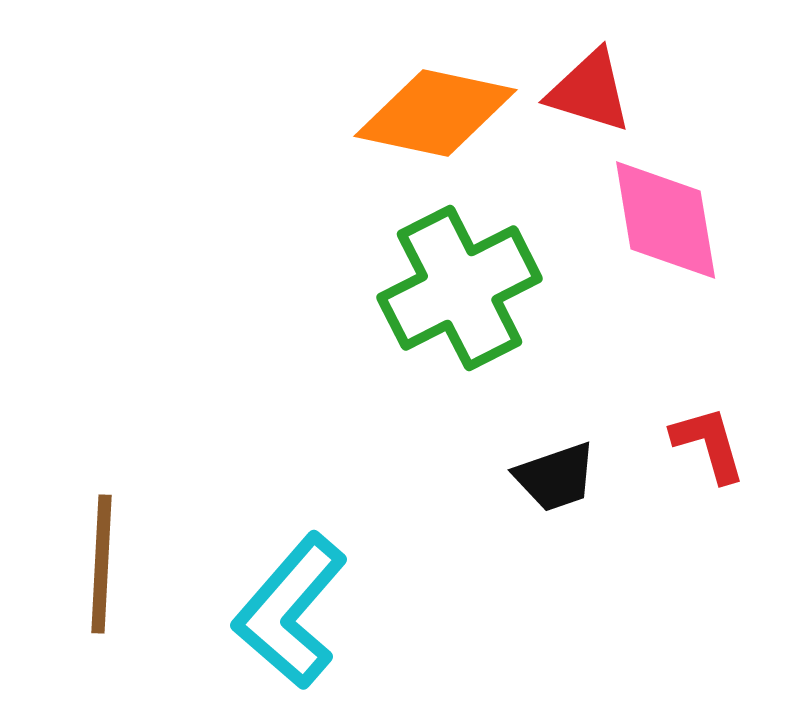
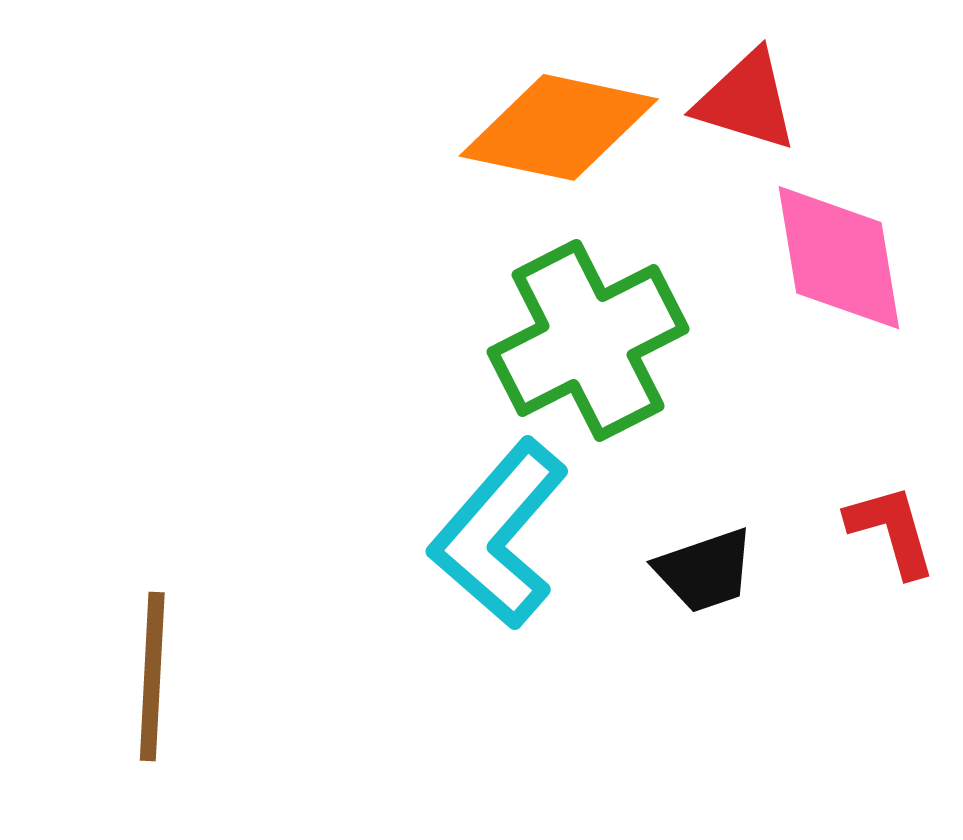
cyan L-shape: (291, 611) -> (499, 534), moved

